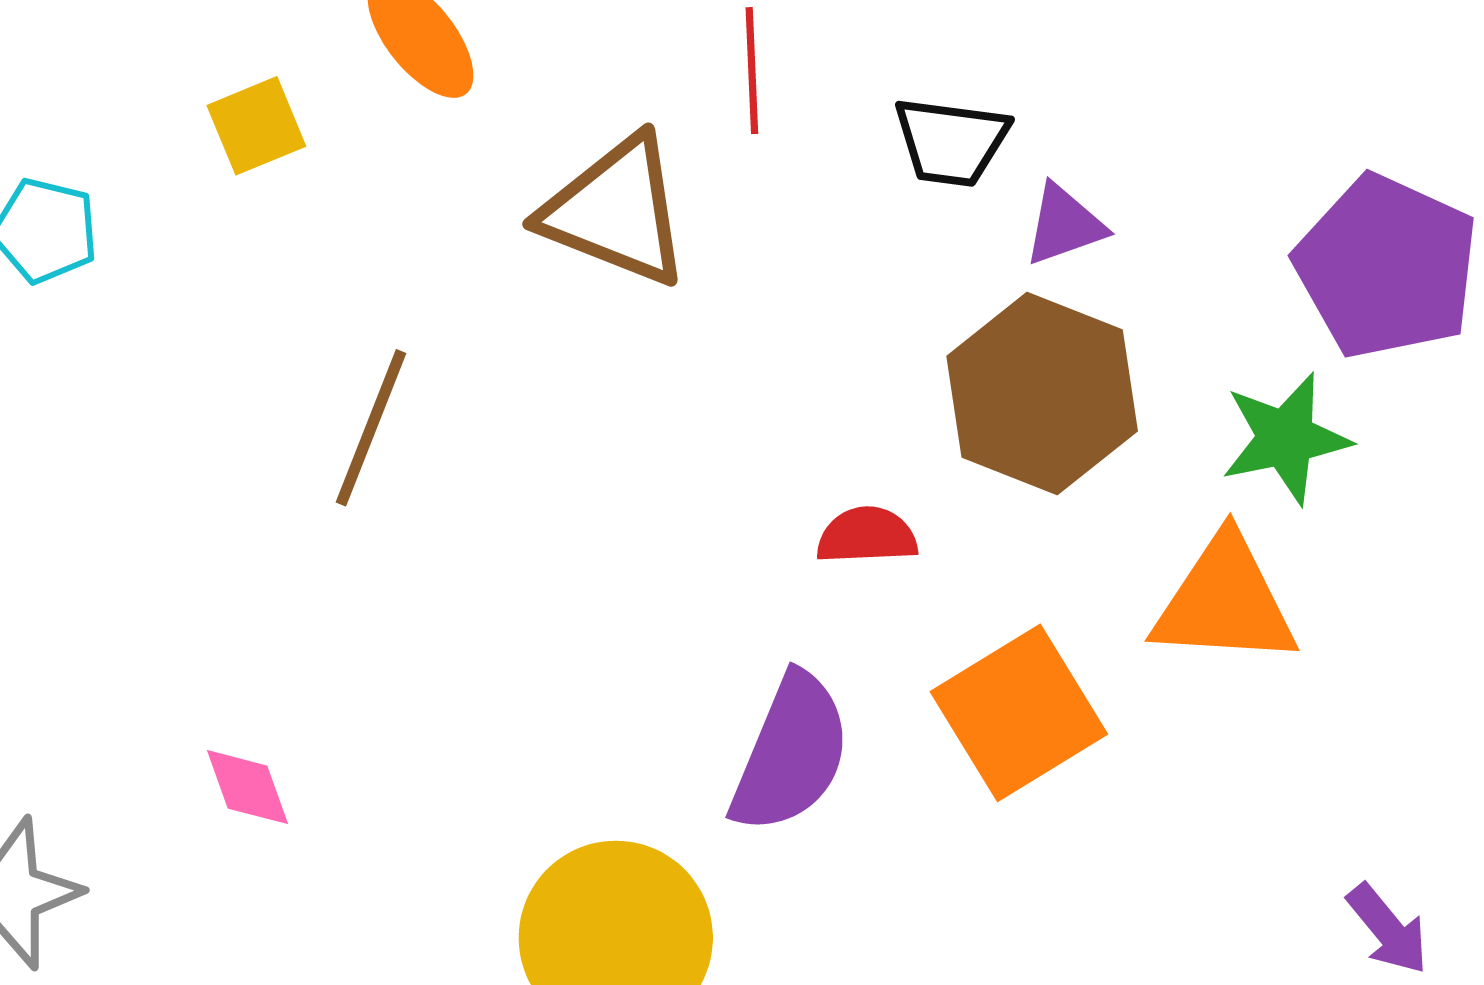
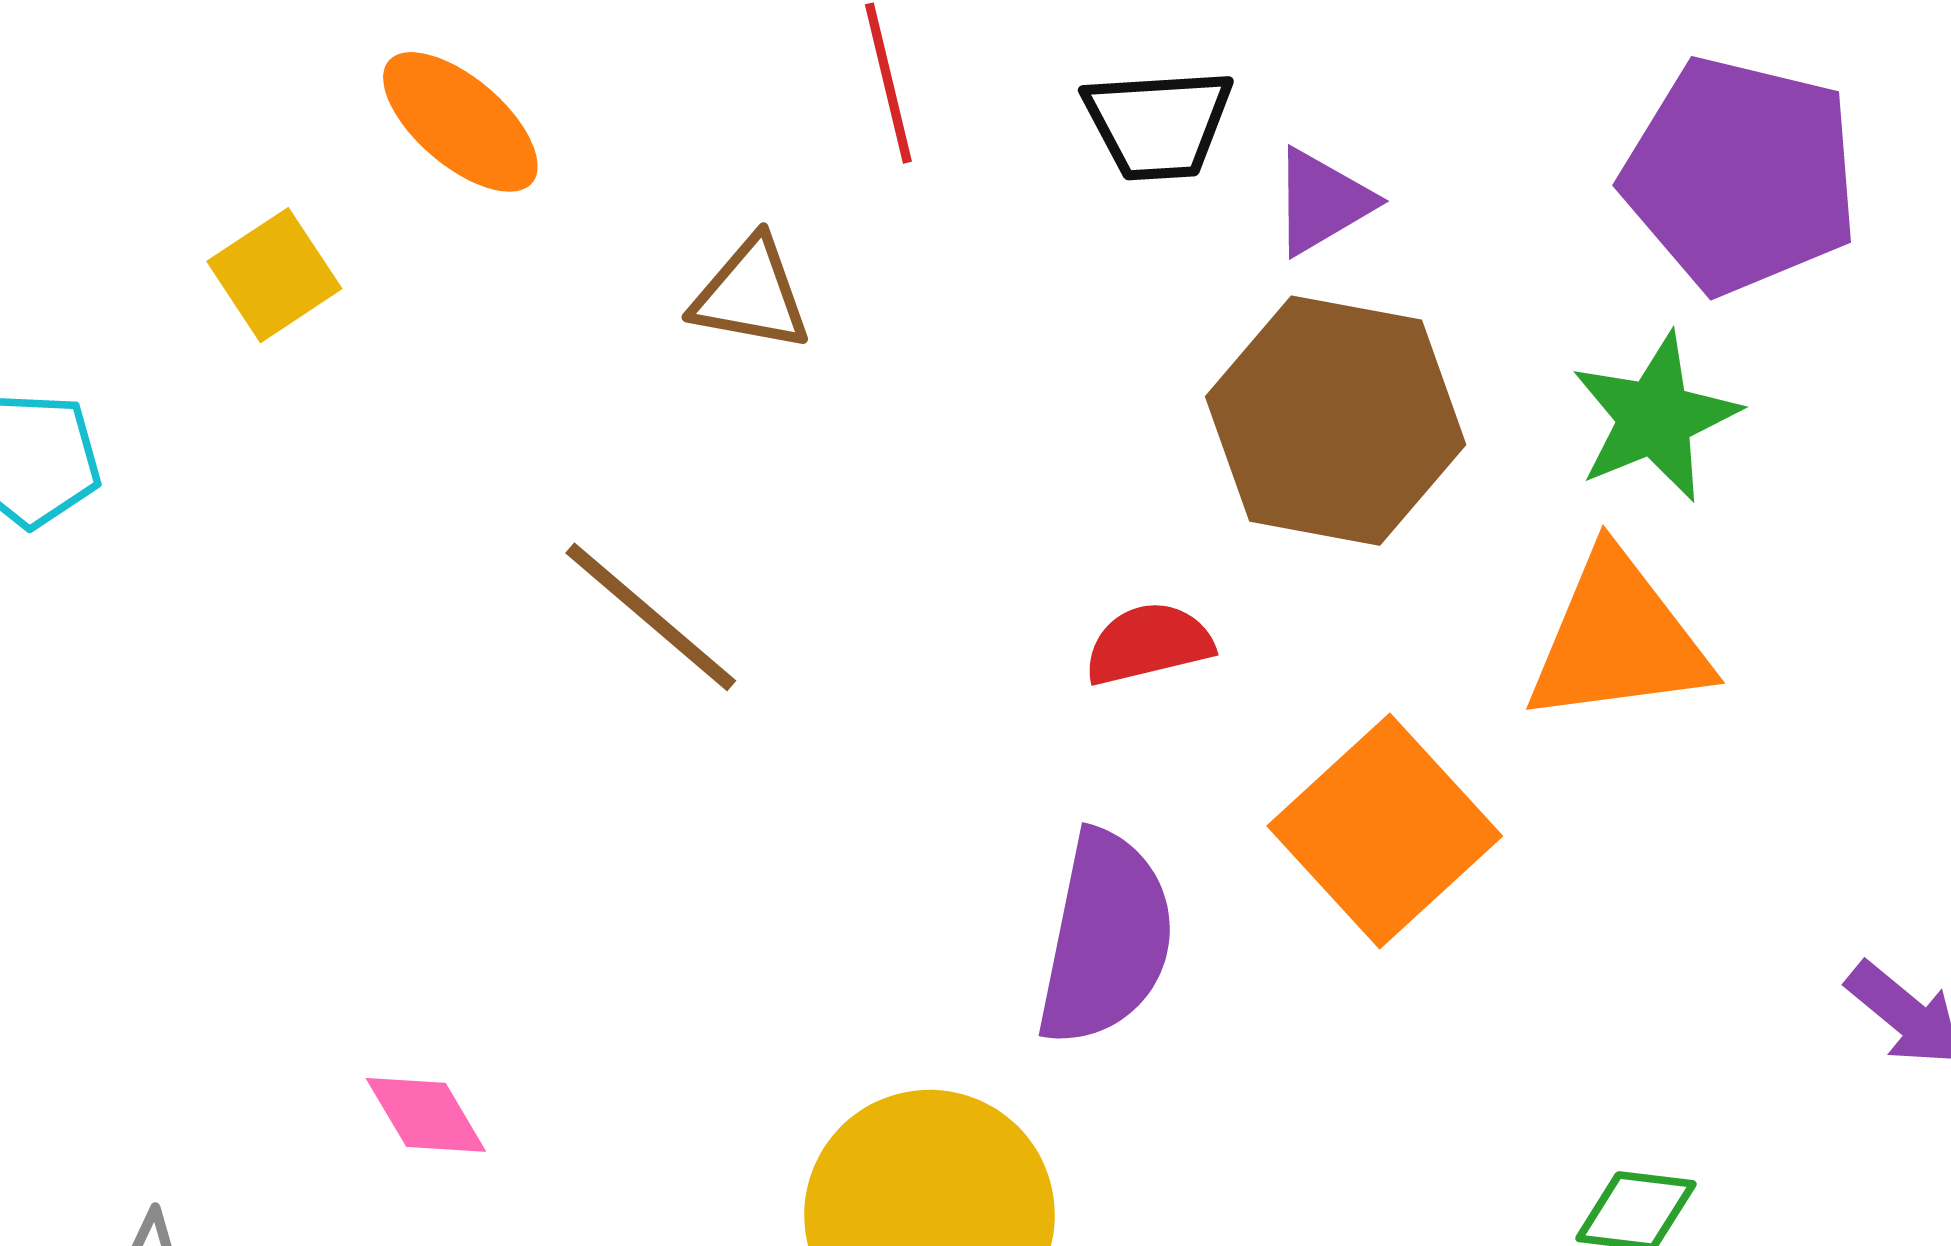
brown triangle: (616, 211) -> (751, 295), size x0.6
brown line: (371, 428) -> (651, 617), moved, turned -60

